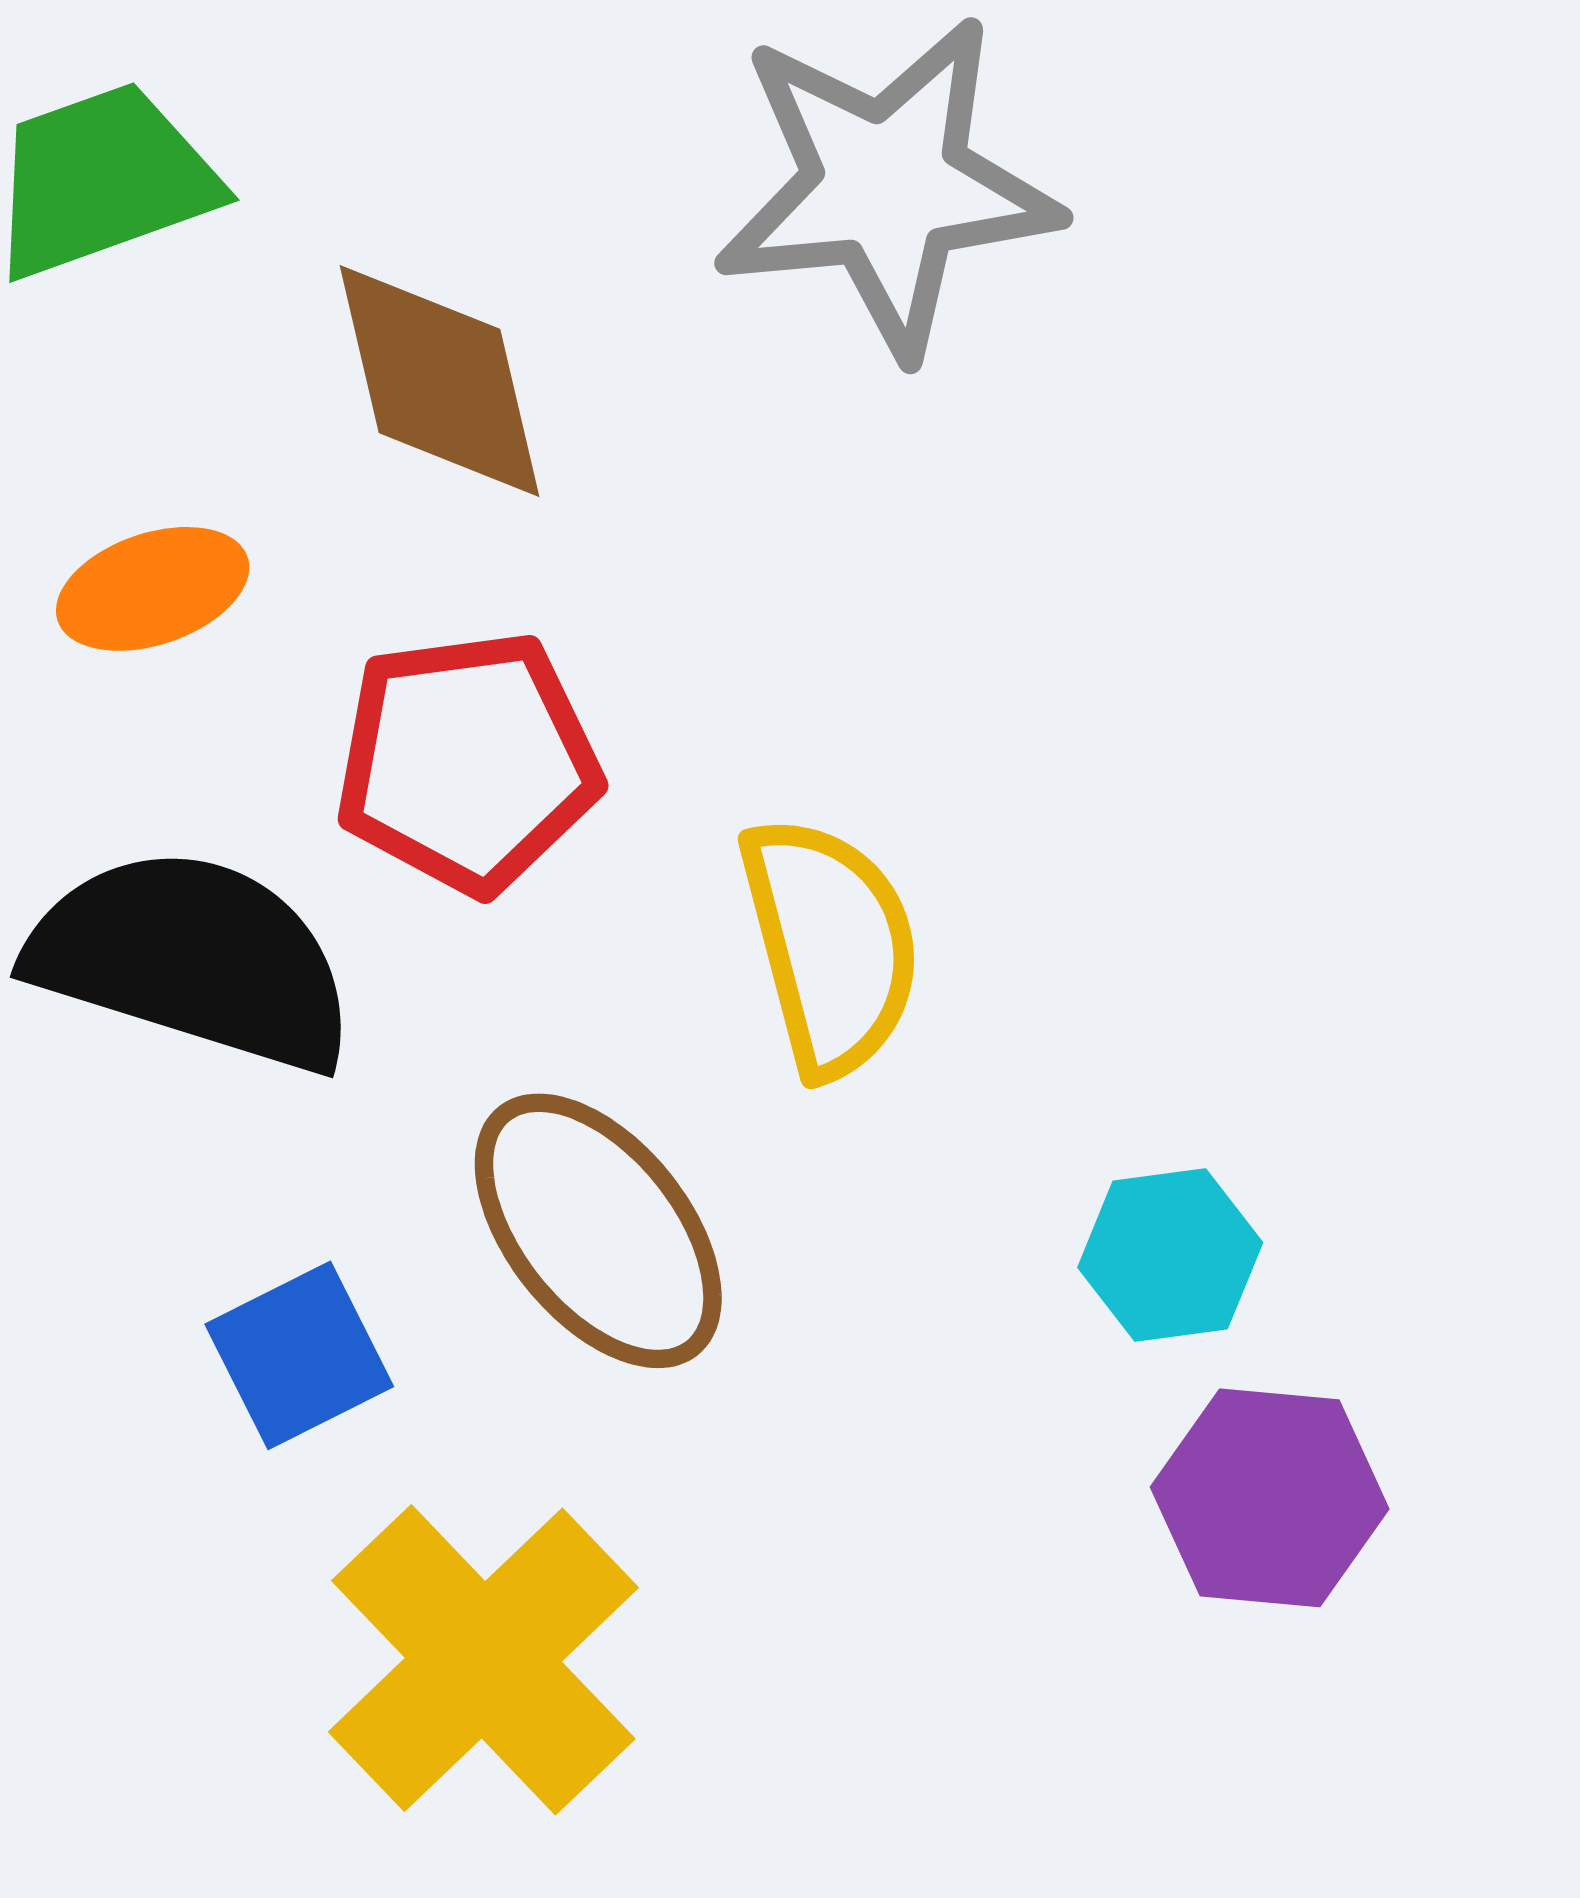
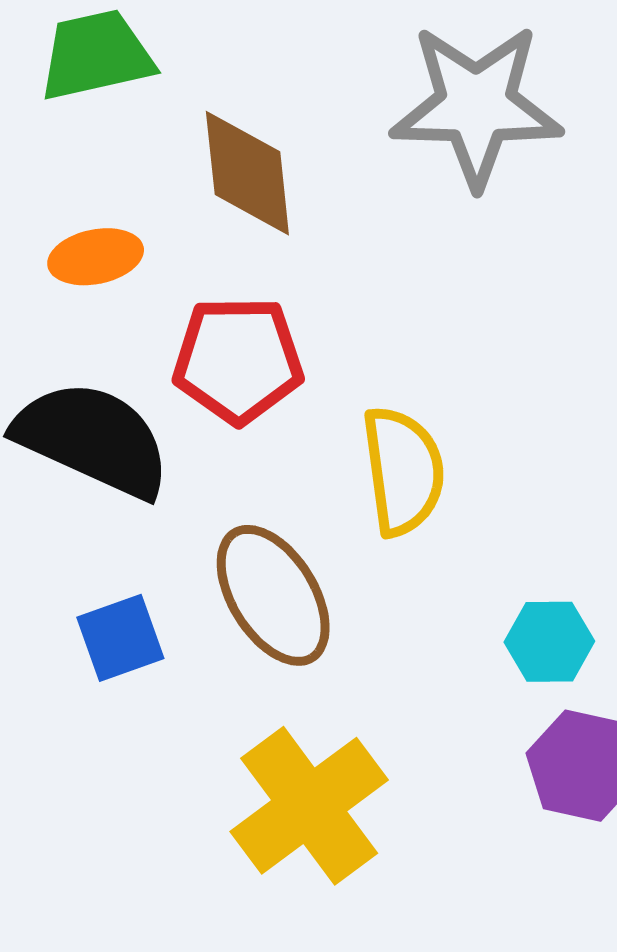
yellow cross: (483, 1660) -> (309, 806), moved

